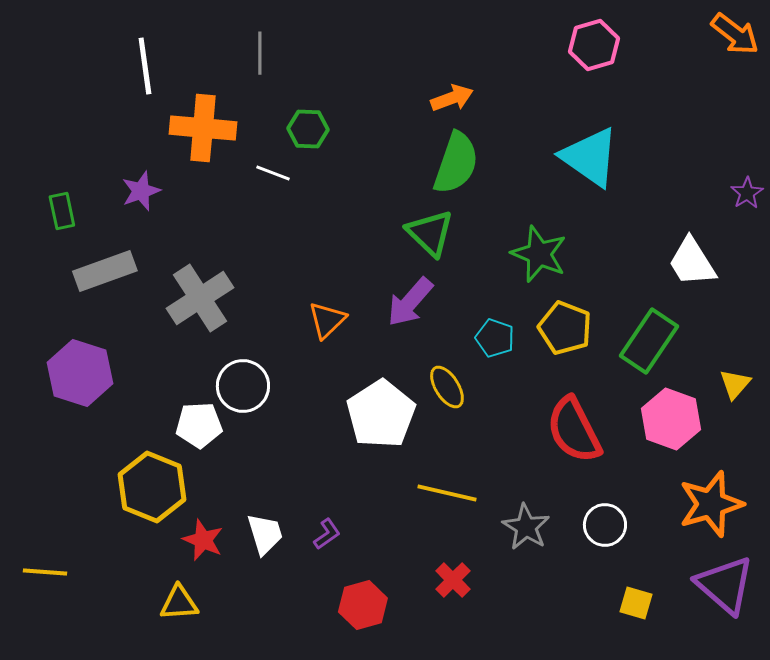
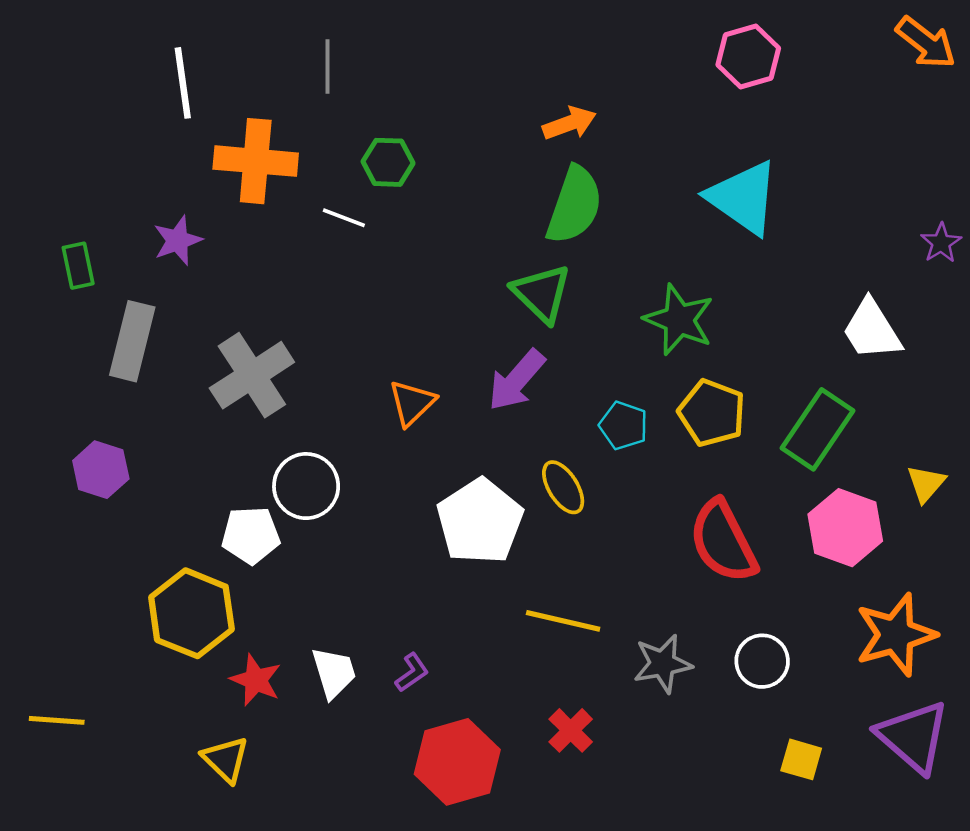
gray rectangle: (105, 271) -> (132, 341), turned -56
purple hexagon: (80, 373) -> (101, 470), size x0.7
gray star: (526, 527) -> (663, 664), turned 30
yellow triangle: (179, 603) -> (225, 759), turned 48
red hexagon: (363, 605) -> (457, 762), size x1.4

